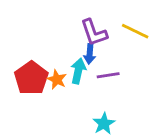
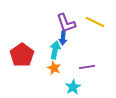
purple line: (108, 75) -> (87, 67), moved
orange star: (57, 79) -> (54, 68), moved

